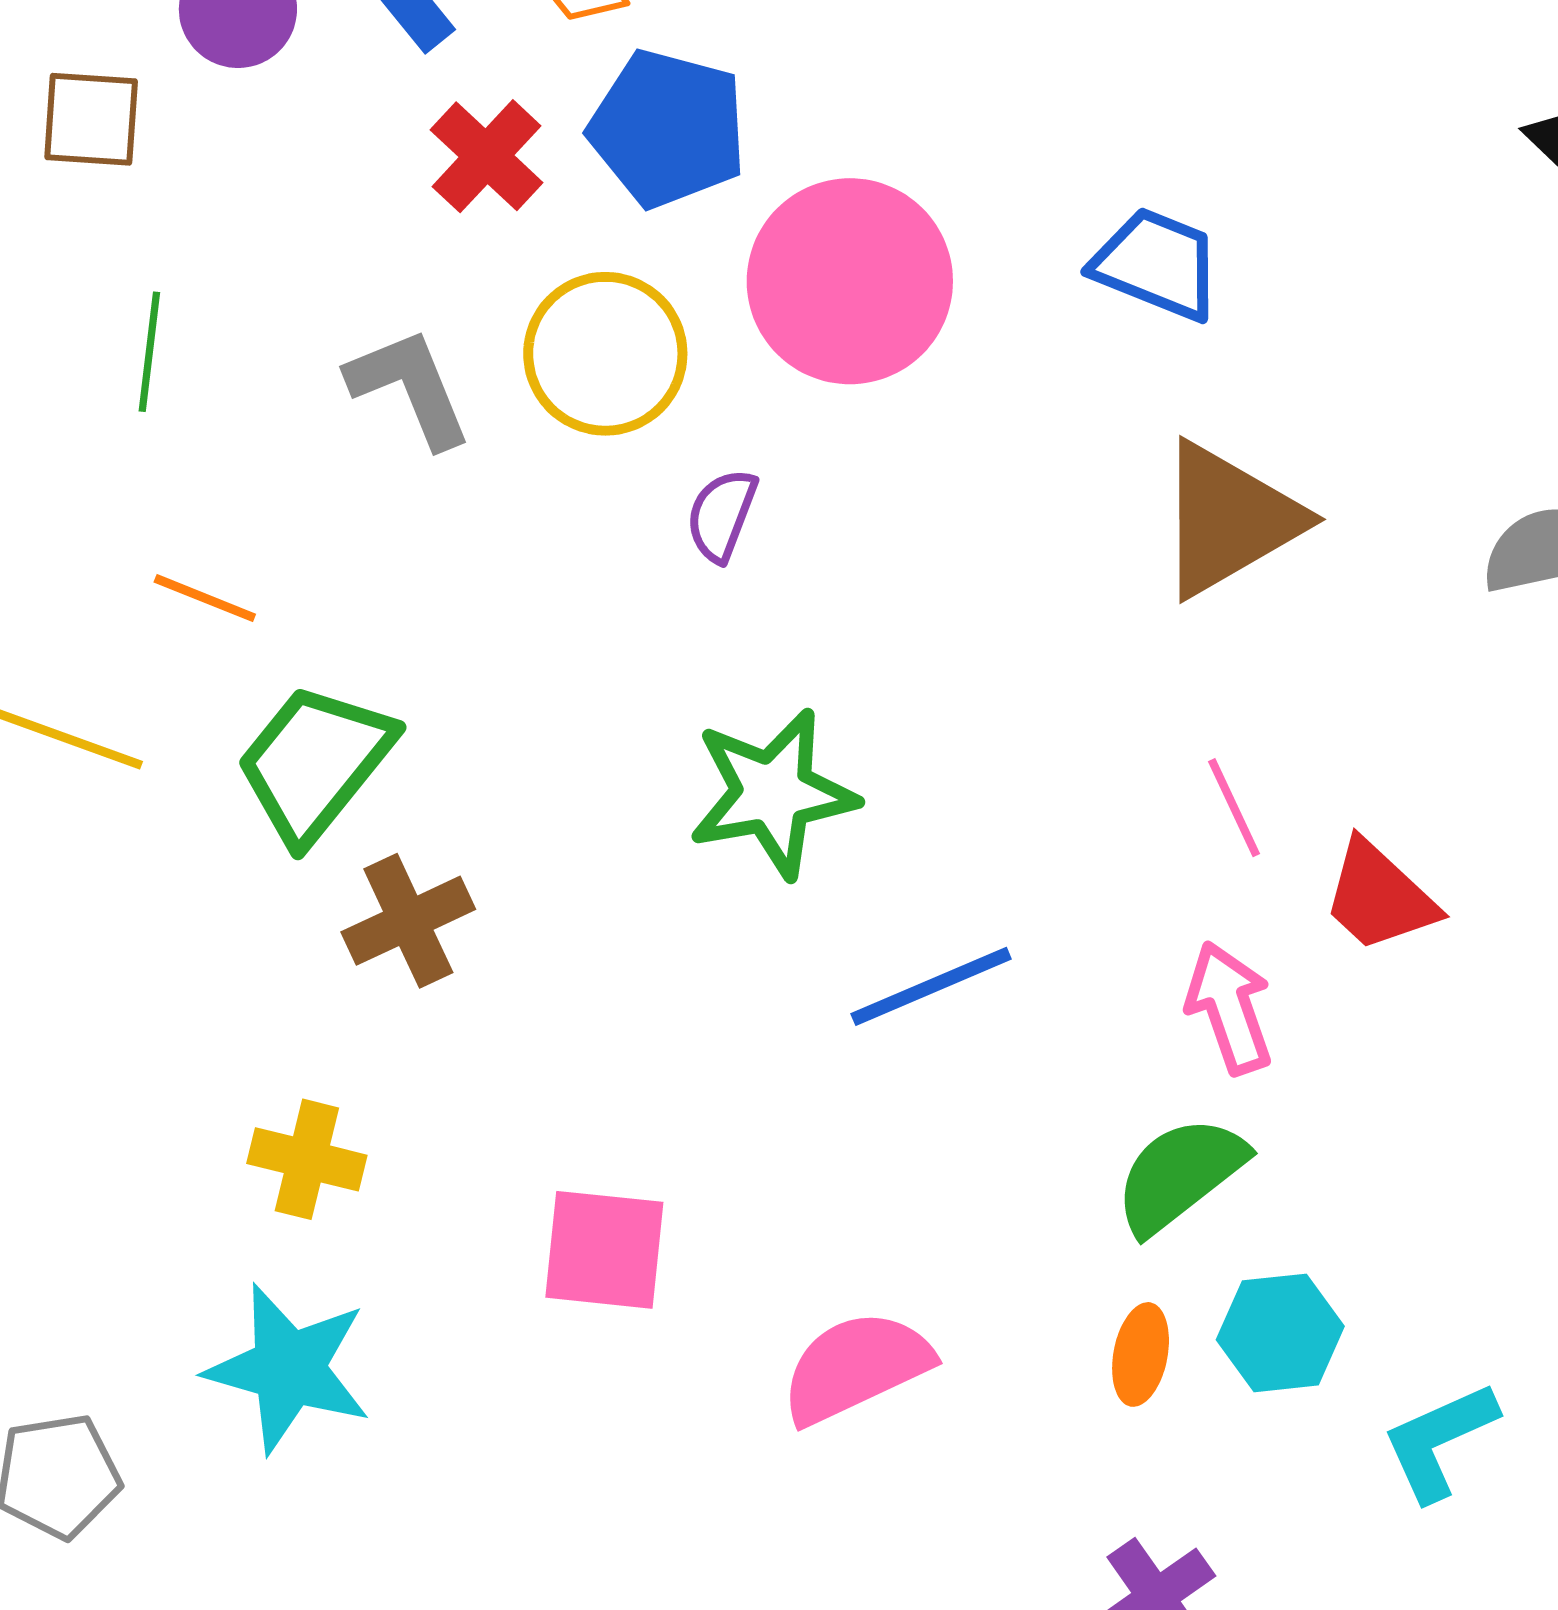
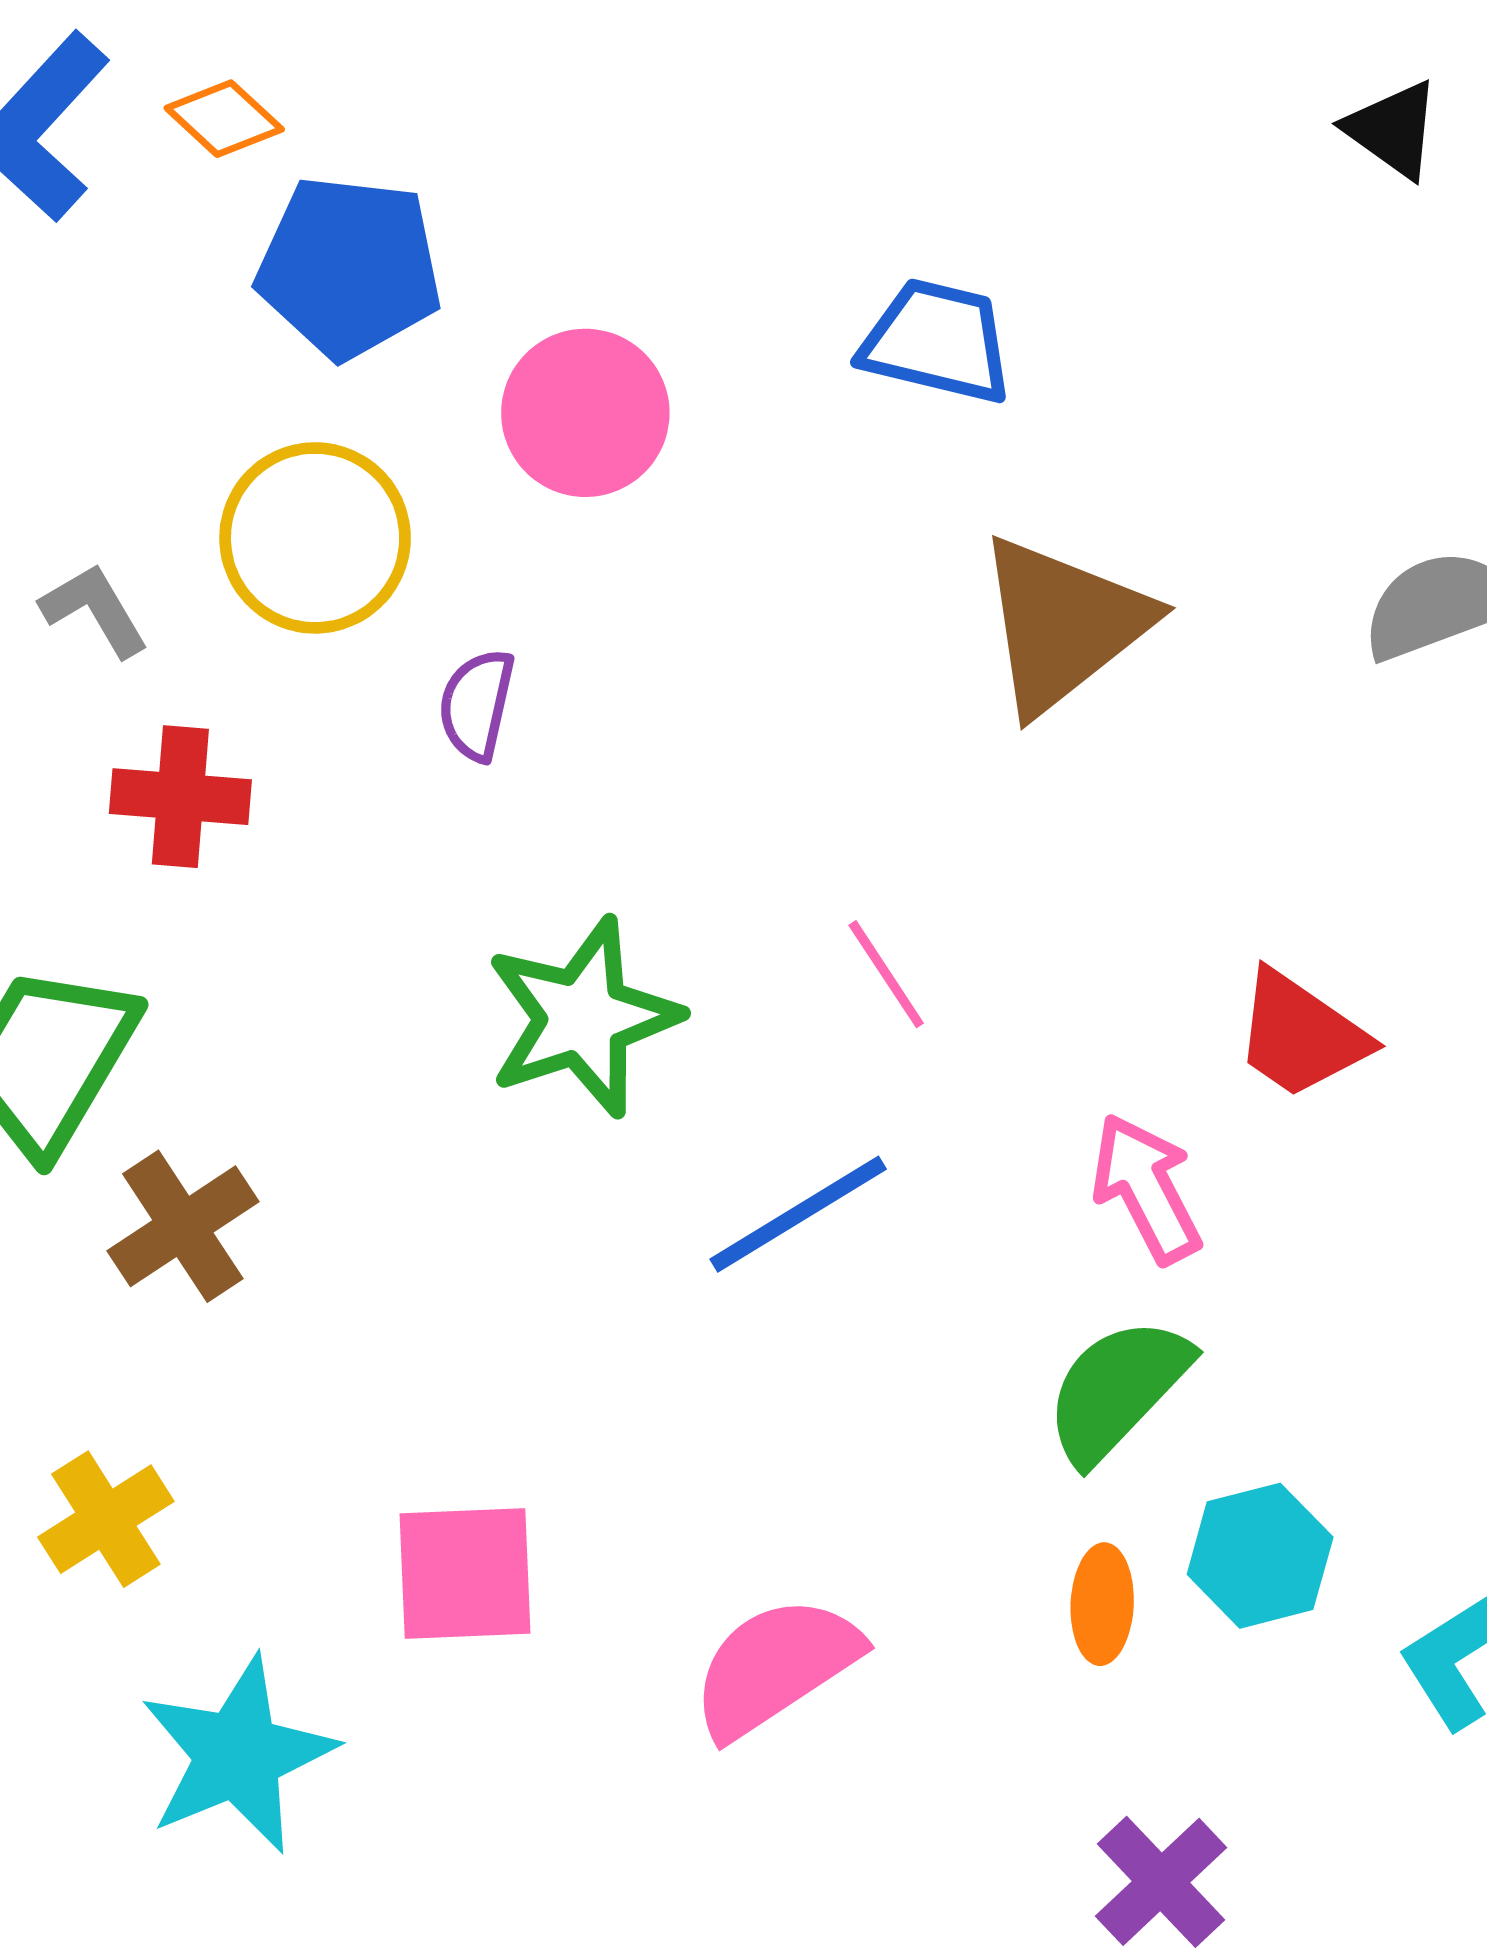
red cross: (486, 156) -> (180, 797), moved, turned -30
pink circle: (850, 281) -> (585, 413), size x0.7
gray L-shape: (410, 388) -> (95, 610), size x0.7
pink line: (1234, 808) -> (886, 974), moved
yellow cross: (307, 1159) -> (106, 1519), turned -38
cyan star: (289, 1369) -> (238, 1755), moved, turned -30

